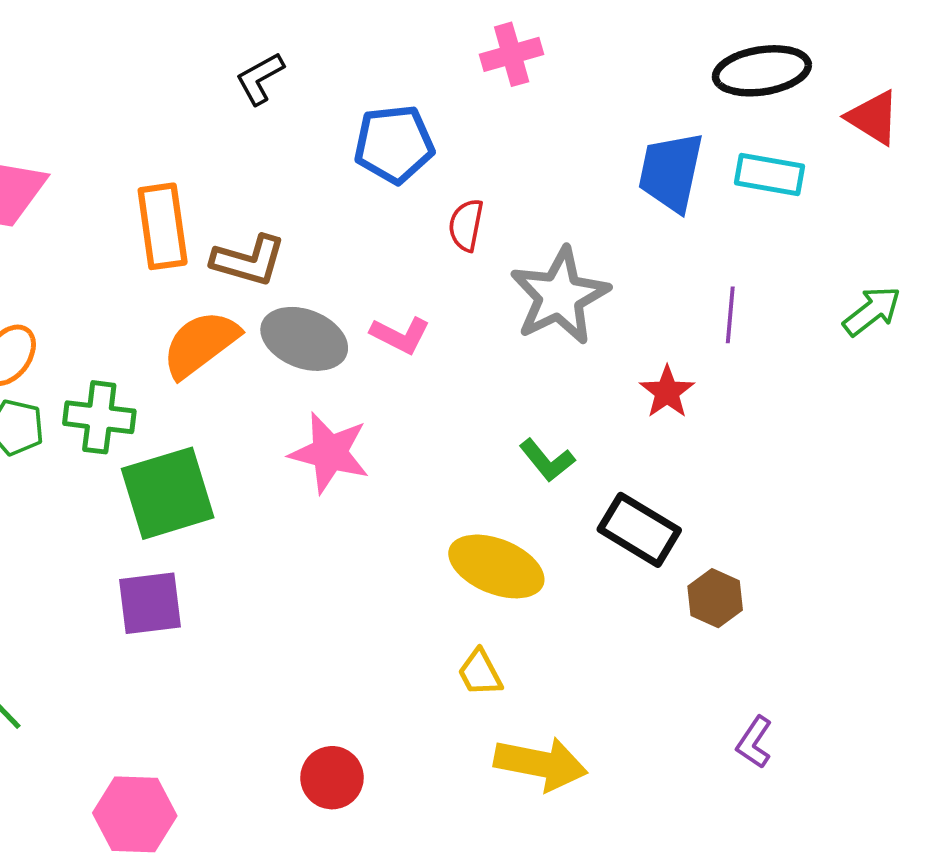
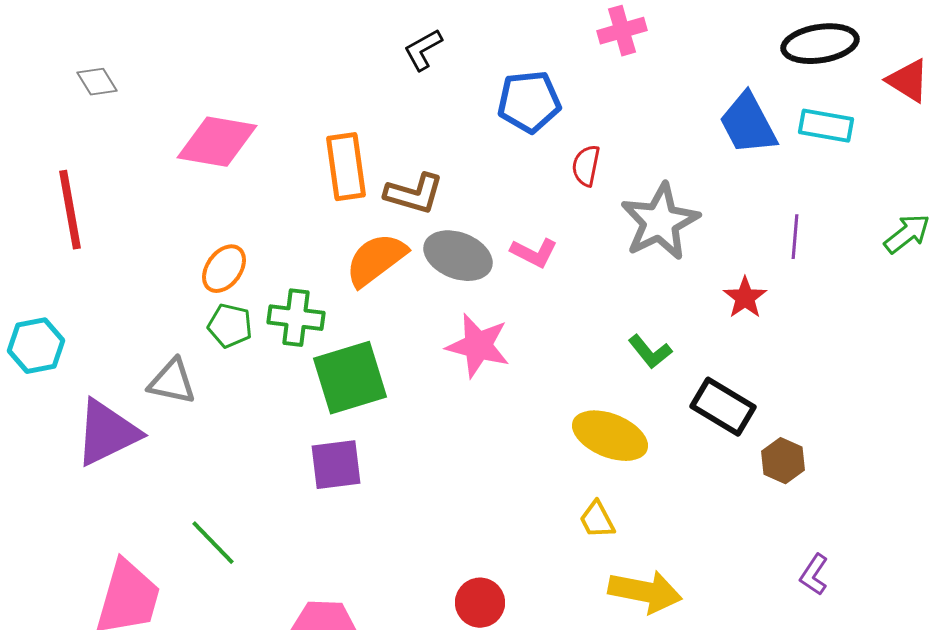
blue trapezoid: (671, 172) -> (748, 124), turned -40

